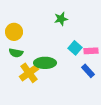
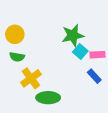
green star: (61, 19) -> (73, 35), moved, size x1.5
green ellipse: (45, 63) -> (48, 98), moved

